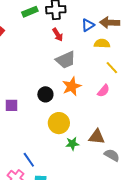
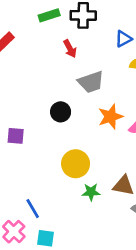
red arrow: (58, 35) -> (70, 49), moved
orange star: (72, 86) -> (110, 117), moved
black circle: (45, 94) -> (61, 112), moved

